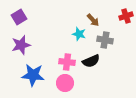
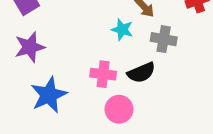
blue star: (33, 75) -> (49, 95), turned -30
pink circle: (65, 83) -> (119, 109), moved

